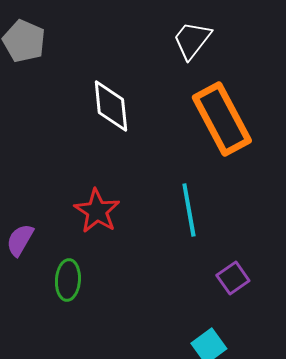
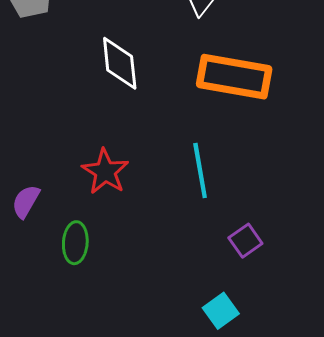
orange rectangle: (222, 119) -> (234, 77), turned -52

